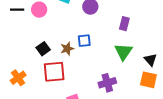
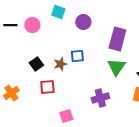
purple rectangle: (124, 24) -> (117, 39), size x1.6
red square: (54, 72) -> (47, 87), size x0.7

